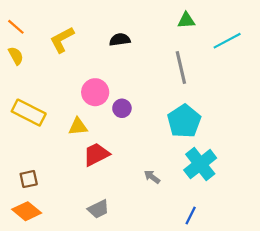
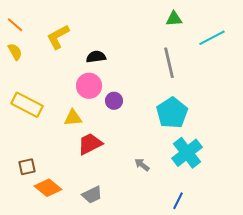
black semicircle: (120, 40) -> (96, 57), moved
orange diamond: (27, 211) -> (48, 188), moved

